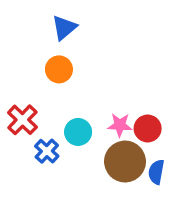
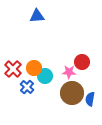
blue triangle: (64, 28) -> (37, 16), turned 35
orange circle: (59, 69) -> (34, 68), moved
red circle: (148, 128) -> (82, 62), moved

